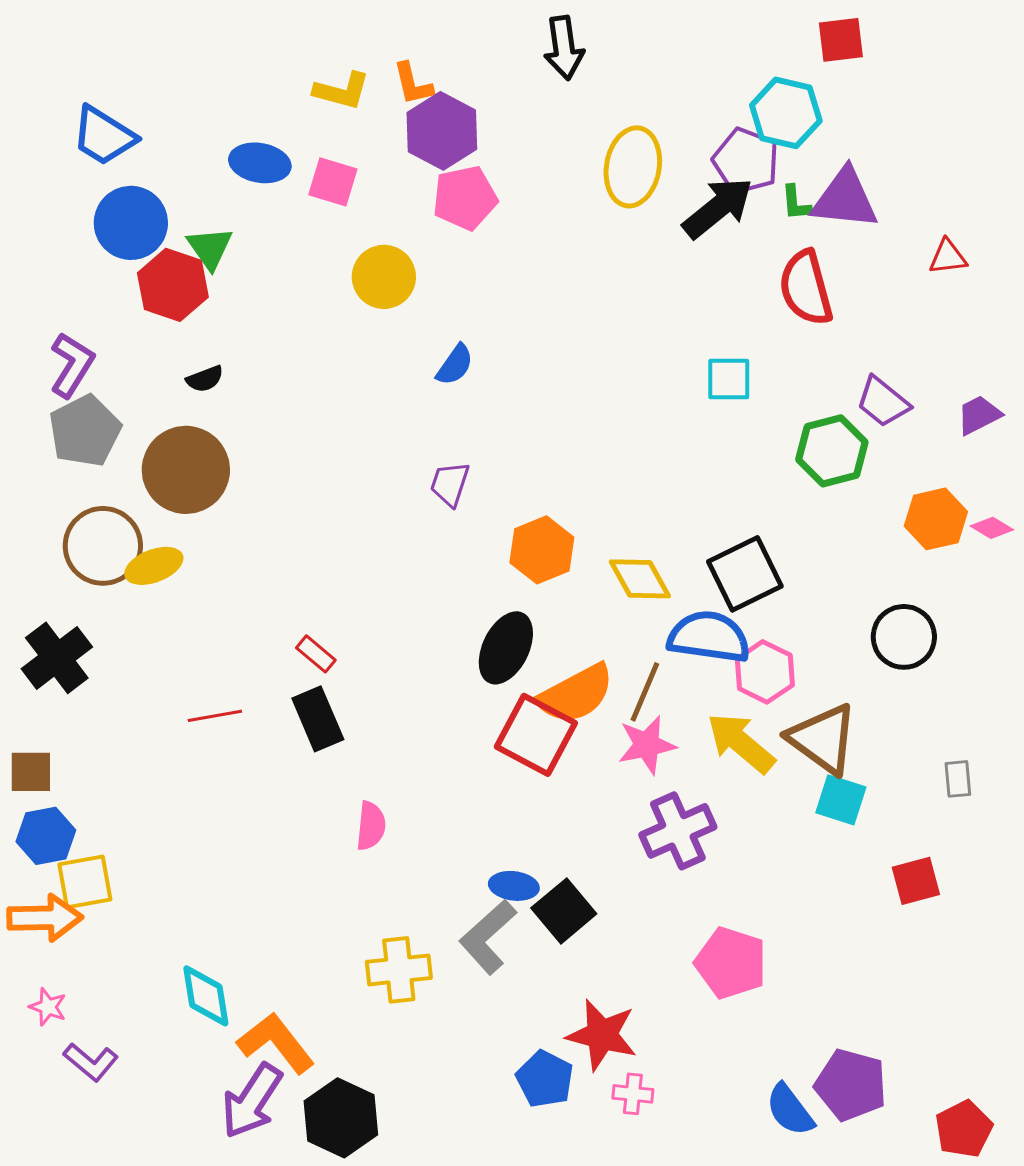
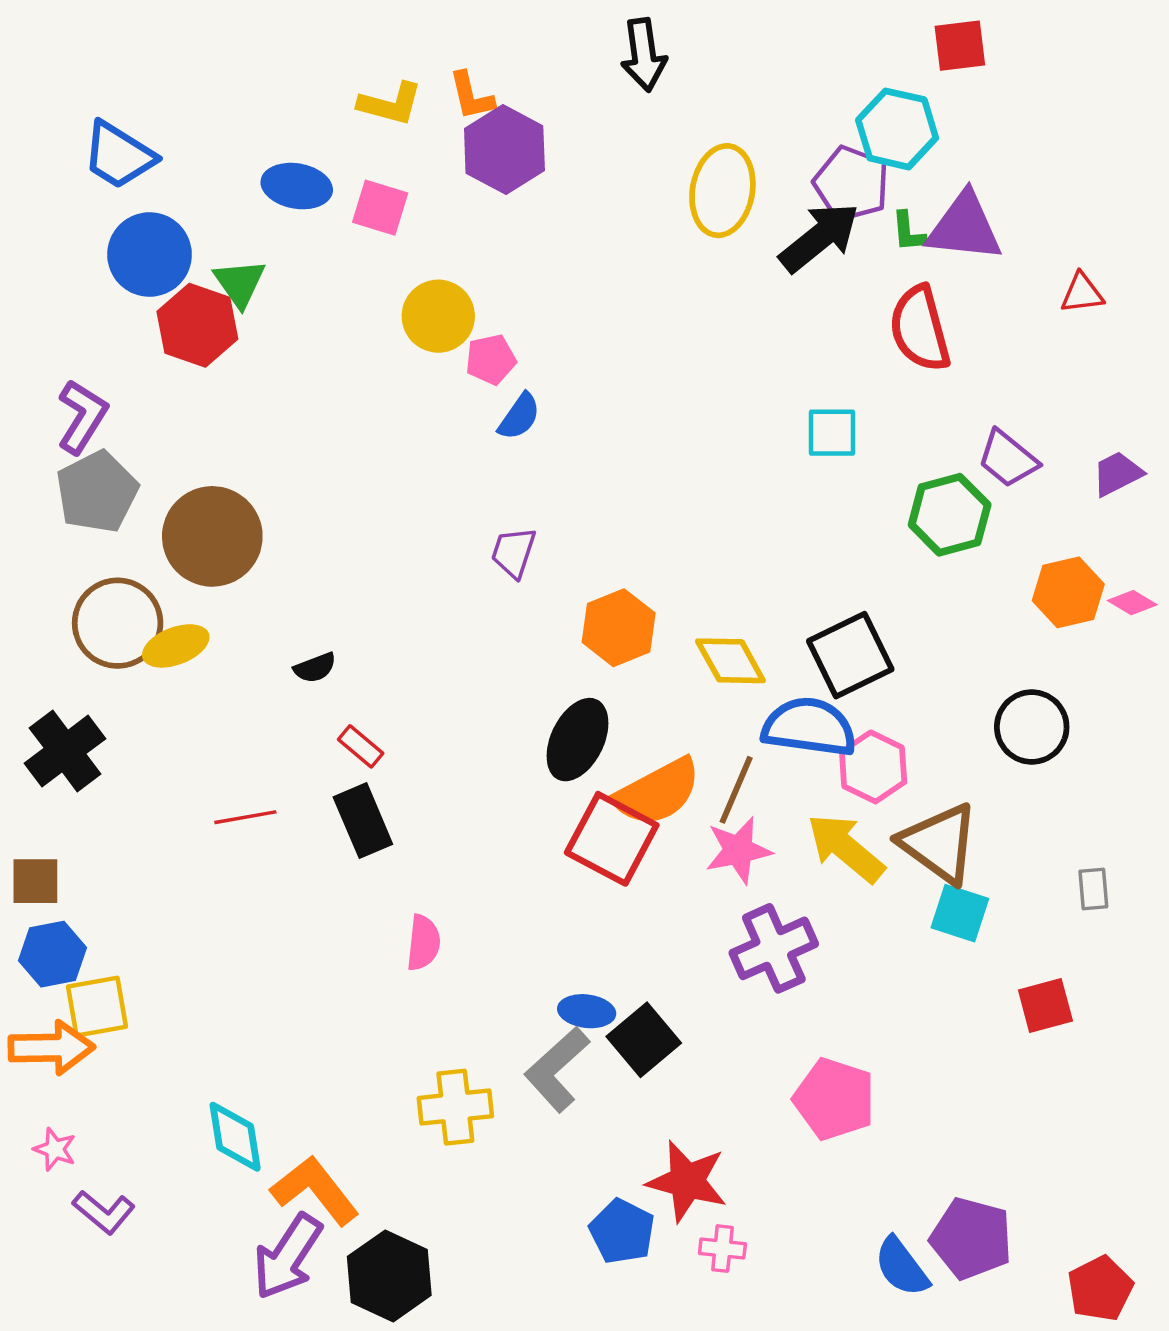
pink pentagon: (465, 198) -> (491, 360), moved, size x0.7
black semicircle: (205, 379) -> (315, 668), moved

